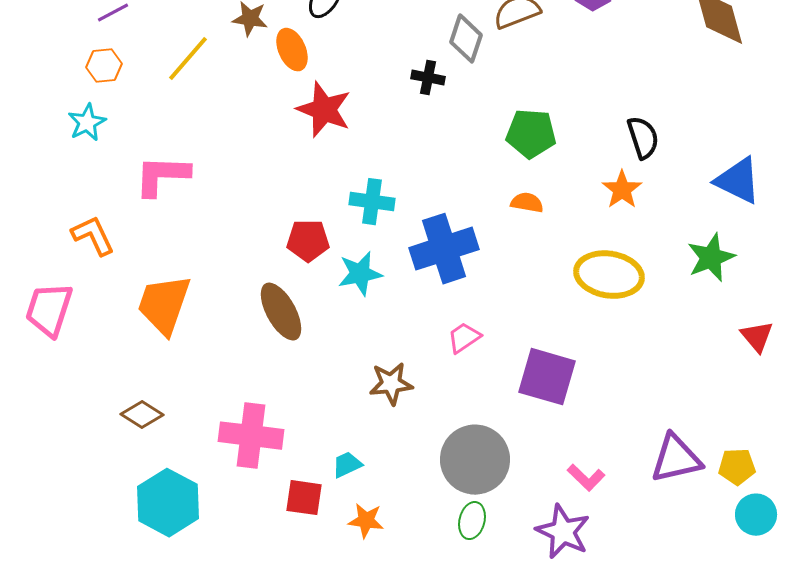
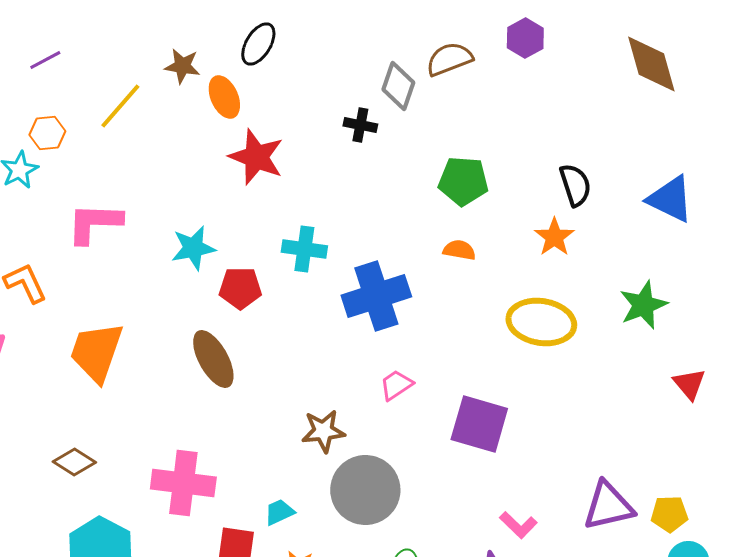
orange hexagon: (104, 66) -> (47, 133), moved
blue triangle: (738, 181) -> (670, 199), moved
cyan star: (360, 274) -> (193, 248), moved
gray circle: (475, 460) -> (365, 490), moved

